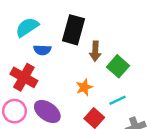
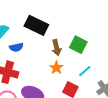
black rectangle: (73, 30) -> (36, 25), turned -65
brown arrow: (95, 51) -> (57, 48), moved

